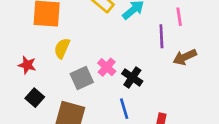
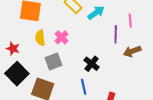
yellow semicircle: (62, 48) -> (40, 38), turned -35
pink cross: (107, 67) -> (61, 37), moved
black square: (35, 98) -> (17, 74), size x1.6

